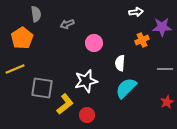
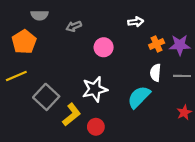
white arrow: (136, 12) -> (136, 22), moved
gray semicircle: (36, 14) -> (40, 15), turned 98
purple star: (162, 27) -> (180, 45), moved
white semicircle: (120, 63) -> (155, 73), moved
gray square: (42, 88) -> (46, 97), turned 35

